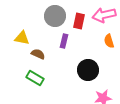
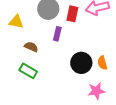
yellow triangle: (22, 38) -> (16, 22), moved
orange semicircle: (109, 41) -> (102, 63), moved

